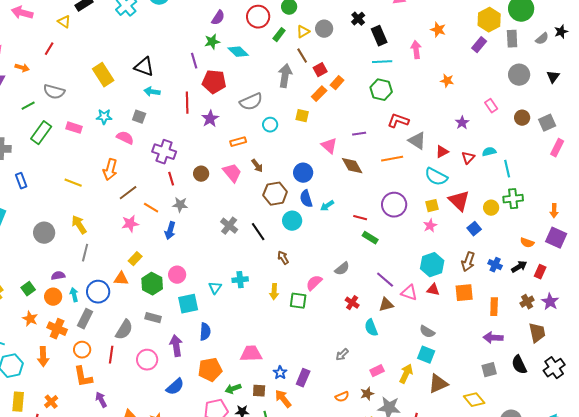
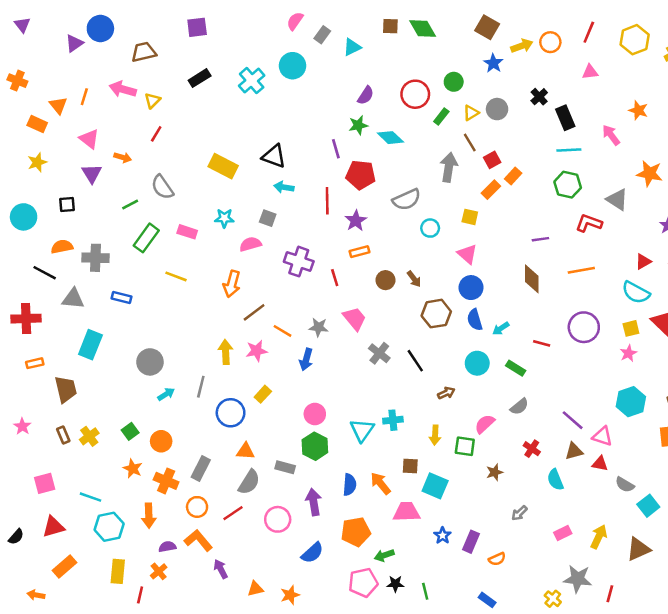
yellow triangle: (64, 22) -> (152, 100), moved, turned 40
pink arrow: (416, 50) -> (611, 135), turned -30
yellow rectangle: (103, 75) -> (223, 166), turned -30
orange star: (447, 81) -> (650, 174), size x1.5
gray semicircle: (54, 92) -> (162, 187), turned 40
pink semicircle: (125, 138) -> (250, 244), turned -42
gray triangle: (417, 141) -> (617, 200), moved
orange rectangle: (238, 142) -> (359, 252), moved
pink triangle: (329, 146) -> (467, 254), moved
brown diamond: (352, 166) -> (532, 279), turned 30
pink trapezoid: (232, 173) -> (355, 319), moved
brown circle: (201, 174) -> (385, 280), moved
red line: (171, 179) -> (335, 278), moved
blue rectangle: (21, 181) -> (121, 297), turned -56
yellow line: (73, 183) -> (176, 276), moved
cyan circle: (292, 221) -> (477, 363), moved
yellow arrow: (79, 225) -> (226, 352), moved, turned 30
green rectangle: (370, 238) -> (516, 368), moved
brown arrow: (283, 258) -> (446, 393), turned 96
purple semicircle: (58, 276) -> (167, 547), moved
orange triangle: (121, 279) -> (245, 451), moved
green hexagon: (152, 284) -> (315, 446), moved
cyan triangle: (215, 288) -> (362, 430), size x1.5
red triangle: (433, 290) -> (600, 464), moved
blue circle: (98, 292) -> (231, 413), moved
cyan arrow: (74, 295) -> (166, 394), moved, turned 72
cyan square: (188, 304) -> (435, 486), moved, turned 35
red line: (111, 355) -> (233, 513), turned 48
cyan square: (426, 355) -> (648, 506), moved, turned 30
orange L-shape: (83, 377) -> (198, 540), turned 150
brown square: (259, 391) -> (410, 466), moved
brown star: (367, 394) -> (495, 472), moved
orange semicircle: (342, 397) -> (497, 559), moved
orange arrow: (283, 399) -> (381, 483), moved

